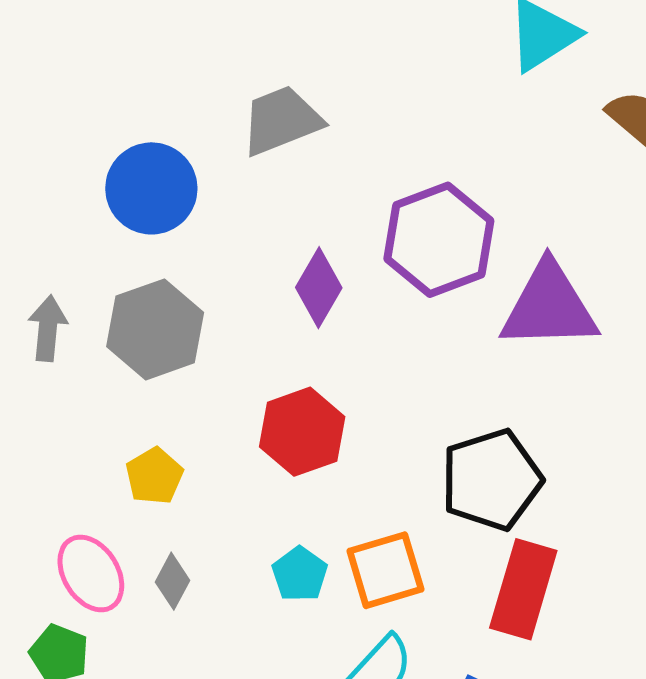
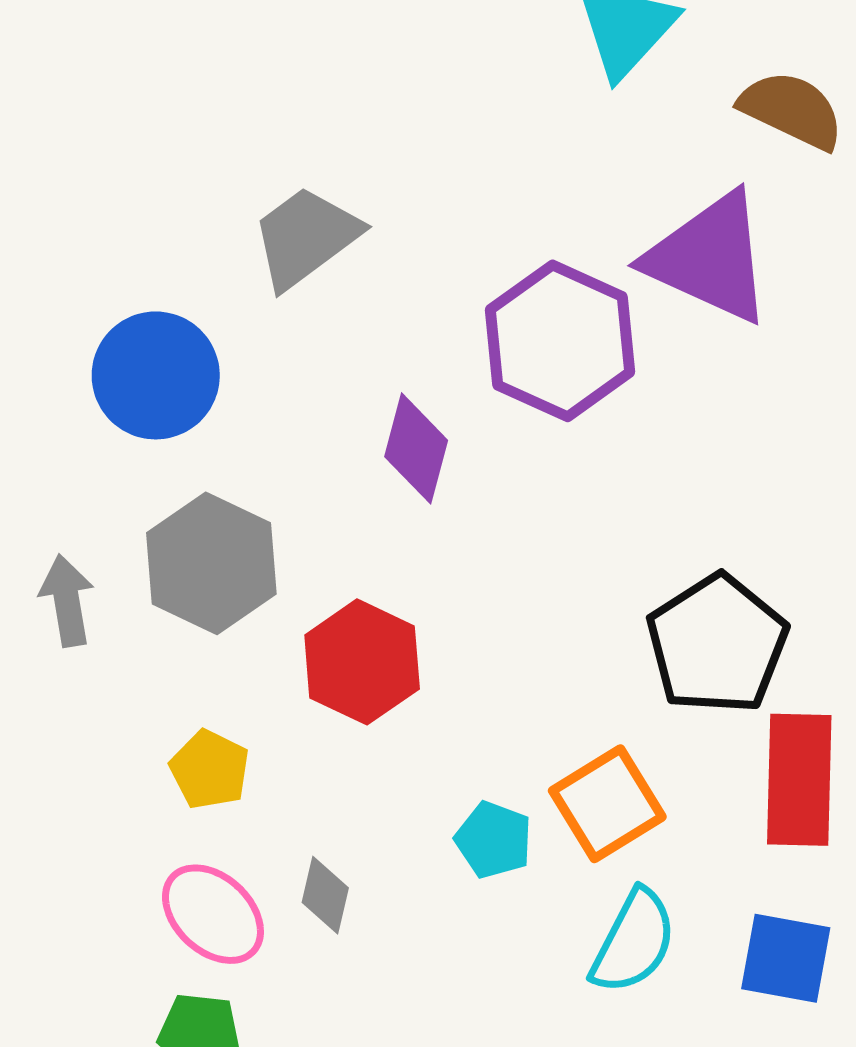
purple triangle: (549, 306) -> (710, 258), moved, turned 41
red hexagon: (302, 432) -> (362, 662), moved
yellow pentagon: (154, 476) -> (210, 770), moved

